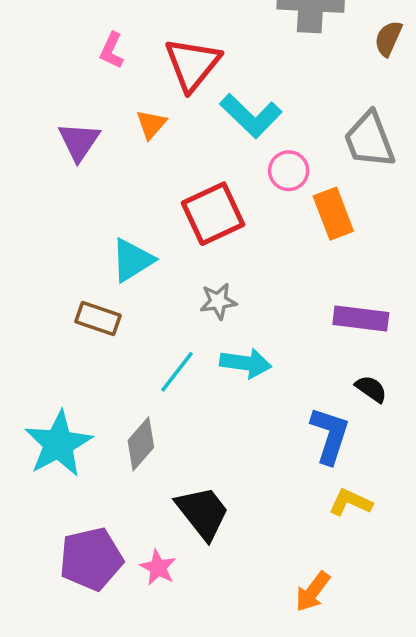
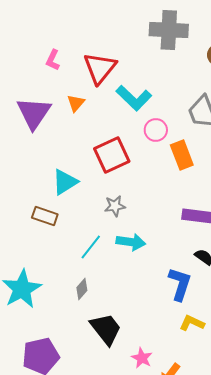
purple triangle: (79, 142) -> (34, 113), size x1.4
gray diamond: (141, 444) -> (82, 289), moved, size x0.7
pink star: (158, 568) -> (142, 358), moved

